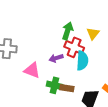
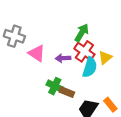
yellow triangle: (93, 34) -> (105, 58), moved
pink triangle: (32, 70) -> (37, 53), moved

